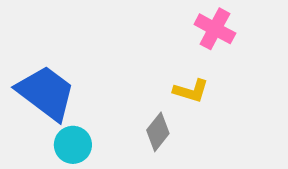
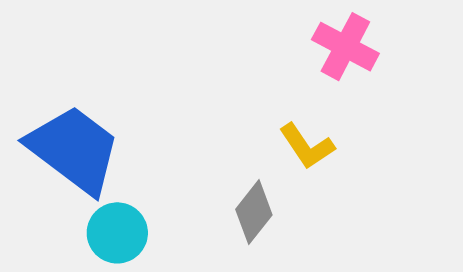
yellow L-shape: (191, 91) -> (307, 146), turned 39

